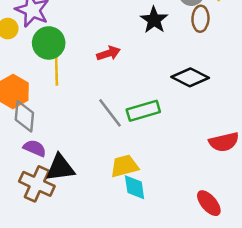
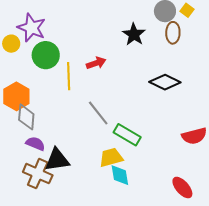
yellow line: (56, 69) -> (69, 76), moved
green rectangle: (143, 111) -> (127, 135), moved, turned 48

